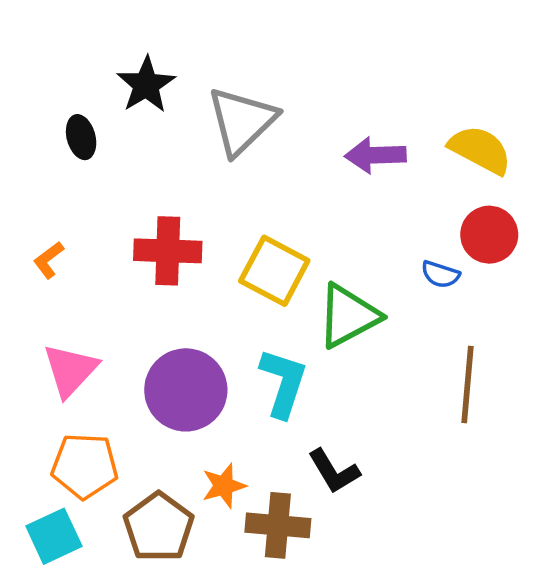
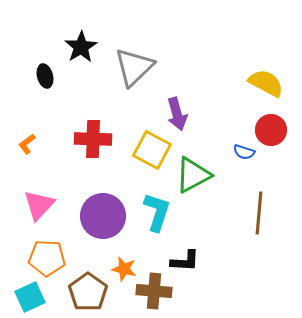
purple arrow: (375, 155) -> (177, 114), moved, turned -104
black L-shape: (334, 471) -> (185, 261), turned -56
orange star: (224, 486) -> (124, 269), turned 30

